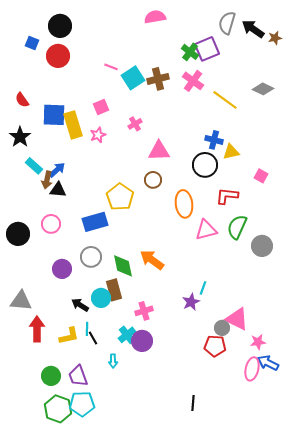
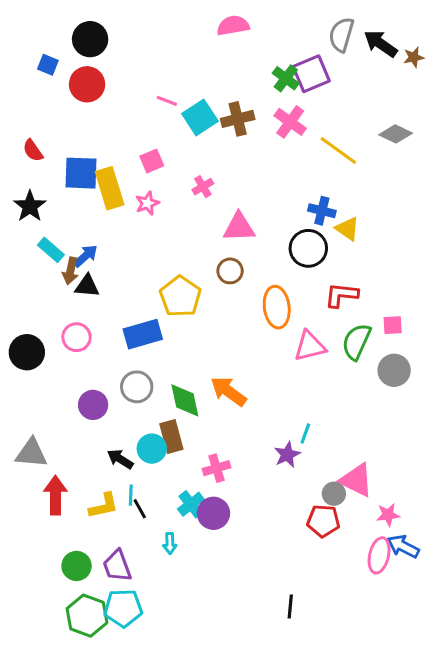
yellow triangle: (231, 152) -> (347, 229), turned 48
pink square: (261, 176) -> (393, 325), moved, turned -32

